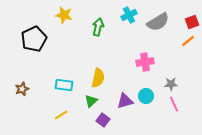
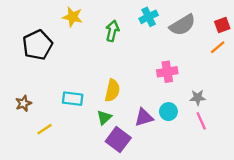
yellow line: (61, 115) -> (45, 129), moved
purple square: (103, 120) -> (118, 140), size x1.5

